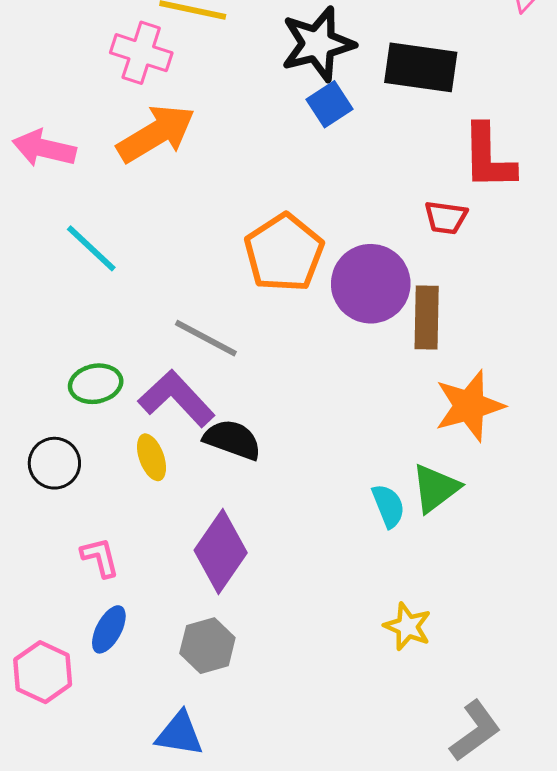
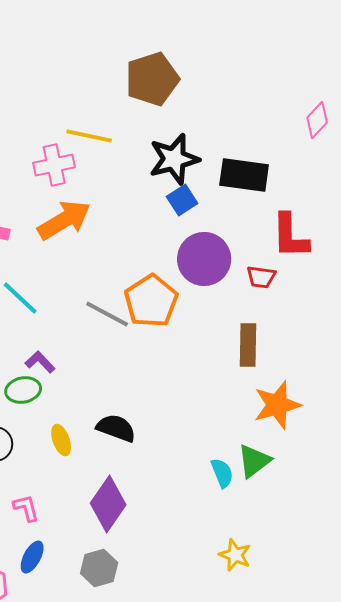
pink cross: (141, 53) -> (54, 165), turned -30
purple circle: (371, 284) -> (204, 259), moved
gray line: (206, 338) -> (107, 314), moved
purple L-shape: (177, 398) -> (40, 362), moved, size x0.6

